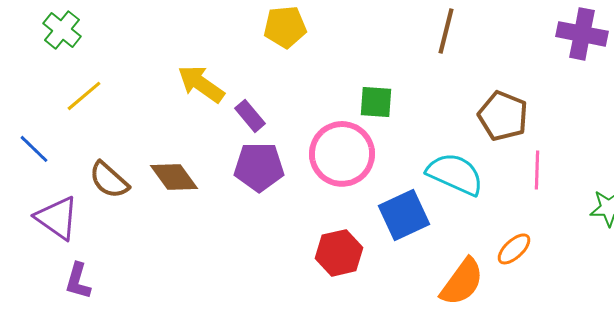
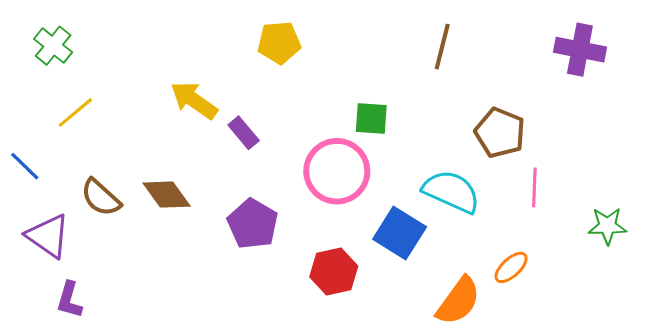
purple pentagon: (259, 167) -> (253, 224), moved, turned 30
blue square: (404, 215) -> (400, 233), turned -33

